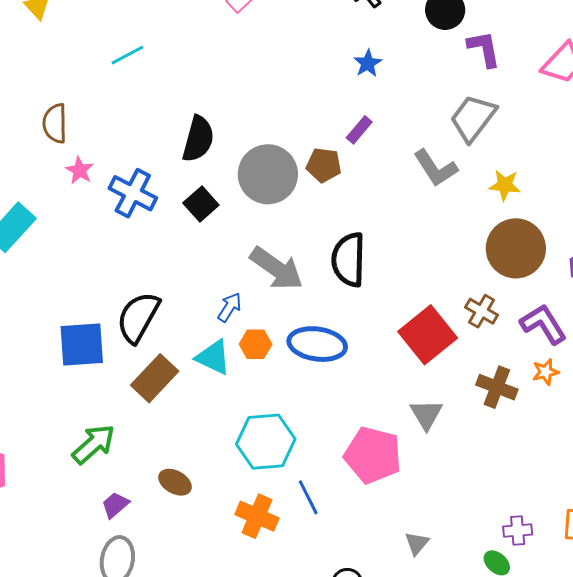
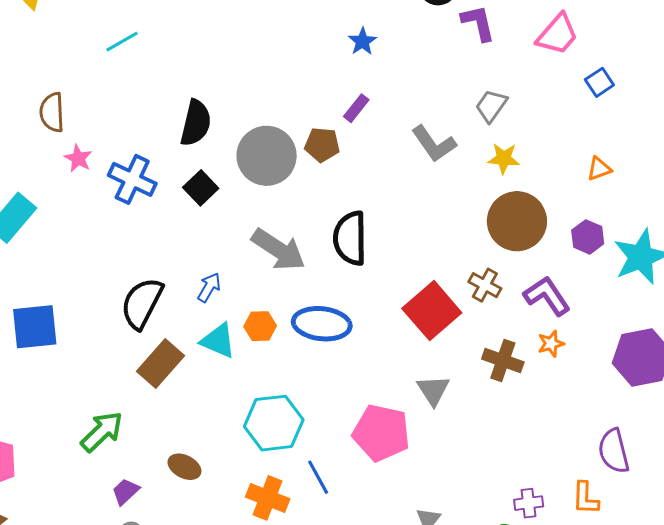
gray trapezoid: (473, 118) -> (491, 106), moved, size x0.7
blue arrow: (230, 307) -> (209, 287), moved
blue square: (82, 344) -> (35, 327), moved

